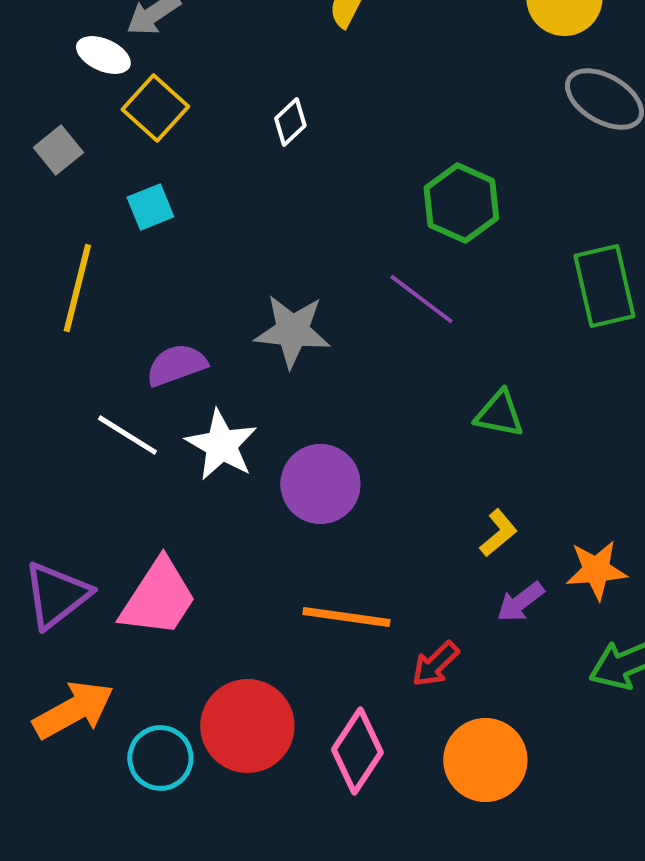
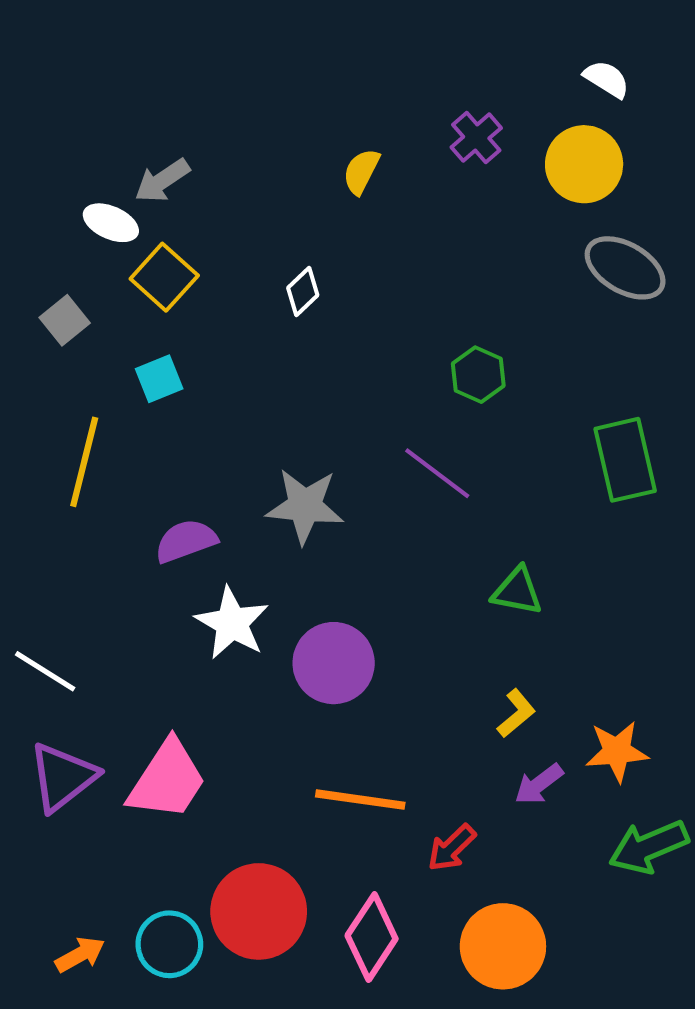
green hexagon: (461, 203) -> (478, 375), size x0.7
white line: (127, 435) -> (45, 671), moved
orange arrow: (73, 710) -> (80, 955), moved, size x0.6

